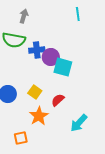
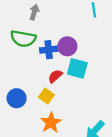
purple circle: (51, 57) -> (67, 46), moved
red semicircle: (58, 100) -> (55, 76), moved

